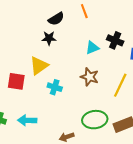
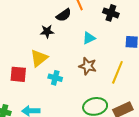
black semicircle: (56, 19) -> (64, 15), moved
black cross: (115, 40) -> (111, 13), moved

